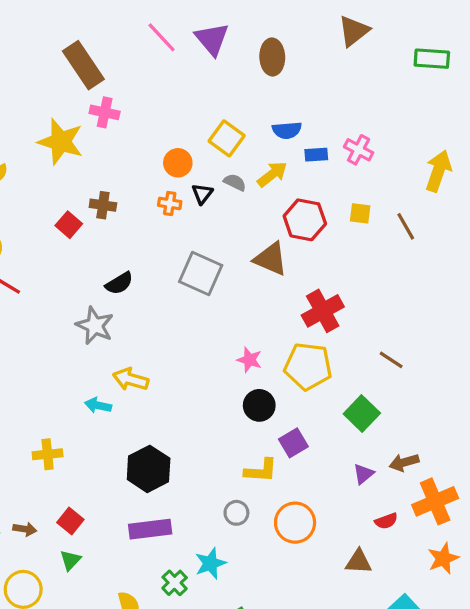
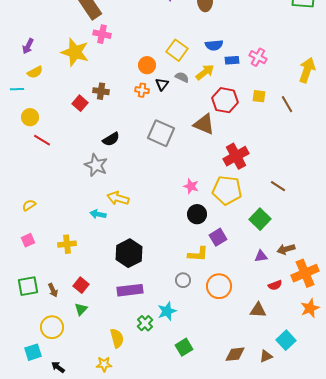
purple triangle: (363, 474) -> (261, 256), turned 32
brown arrow: (25, 529) -> (53, 290), turned 56

